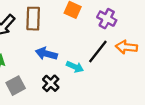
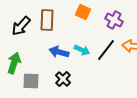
cyan arrow: (75, 67) -> (82, 50), moved
gray square: (16, 86) -> (31, 81), turned 30

